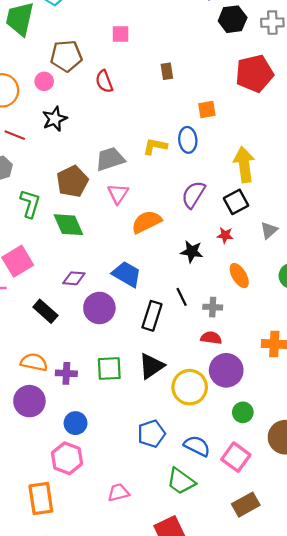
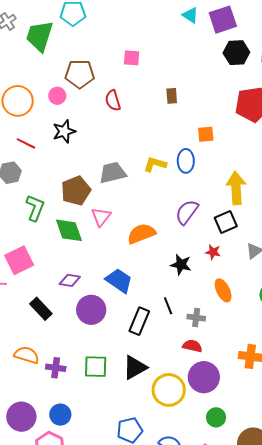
pink triangle: (118, 194) -> (101, 217), moved
purple circle: (29, 401) -> (21, 417), moved

